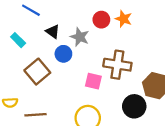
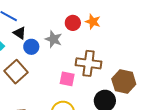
black triangle: (53, 32) -> (20, 33), moved
blue circle: (63, 54) -> (31, 47), moved

